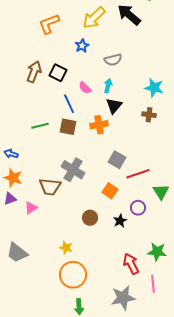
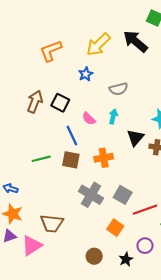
black triangle: (114, 106) -> (135, 138), moved
gray cross: (73, 170) -> (91, 195), moved
pink triangle: (31, 208) -> (32, 246), size x1.5

